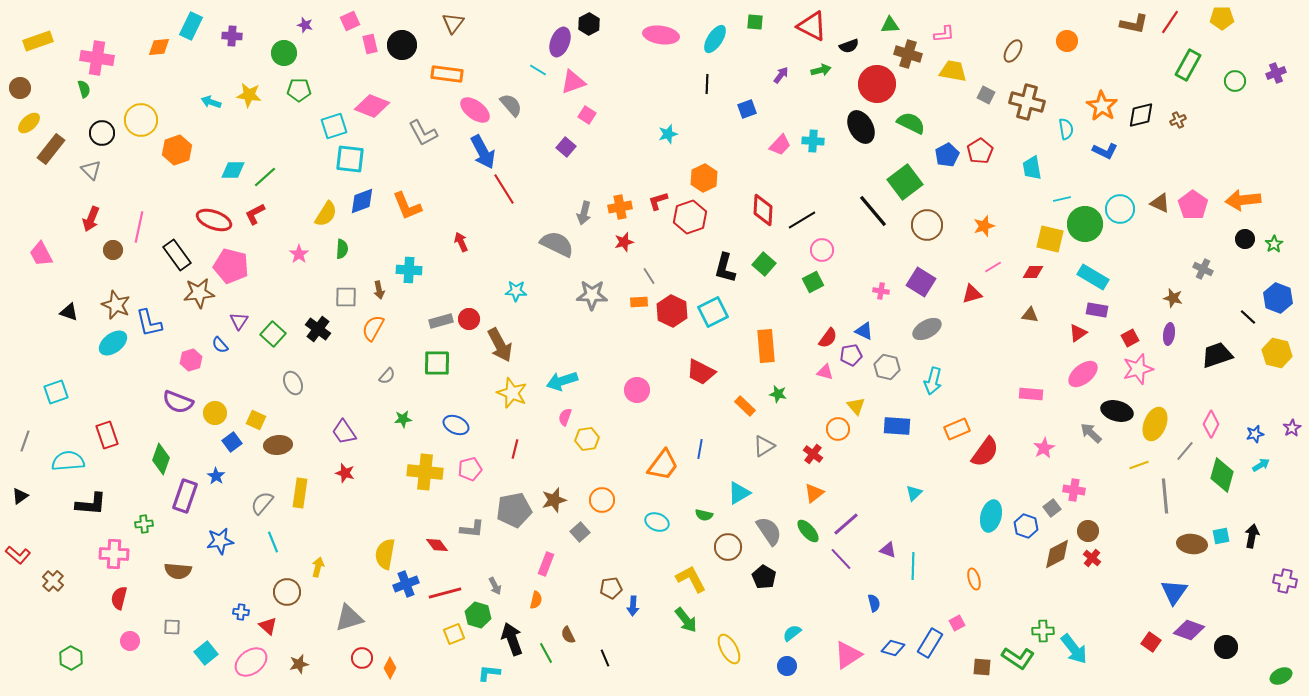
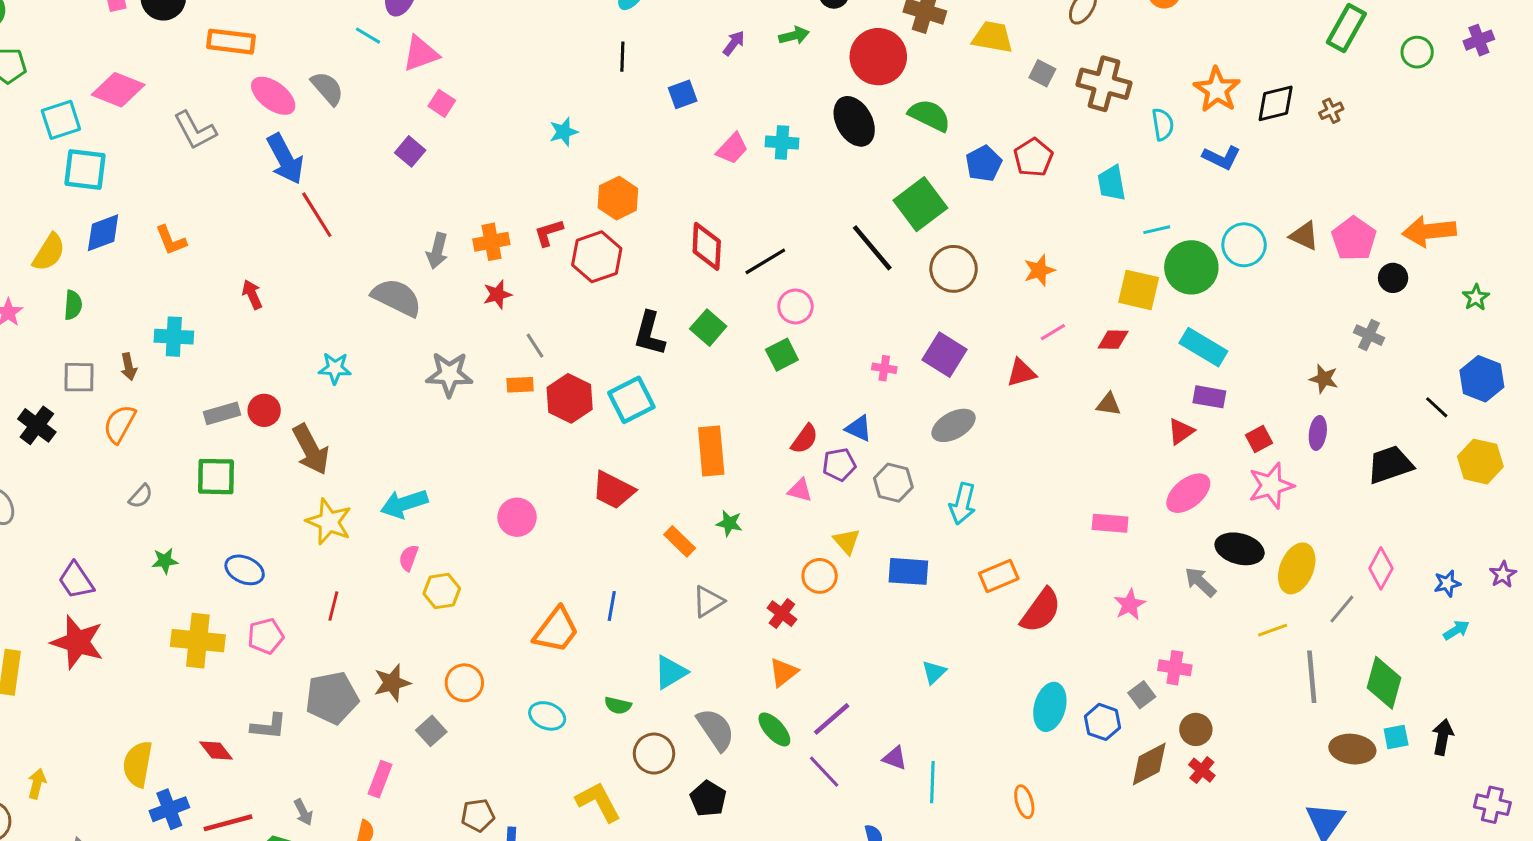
orange L-shape: (407, 206) -> (171, 240), size x0.7
black circle: (1245, 239) -> (1393, 278), moved
red star: (345, 473) -> (77, 642), size x1.8
green diamond: (1222, 475) -> (1384, 683), moved

